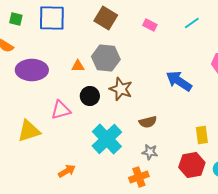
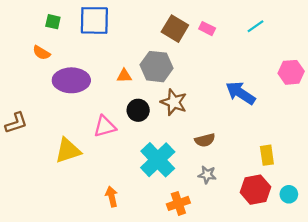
brown square: (106, 18) -> (175, 29), moved
orange arrow: (67, 171) -> (112, 197), turned -72
orange cross: (139, 177) -> (178, 203), moved

